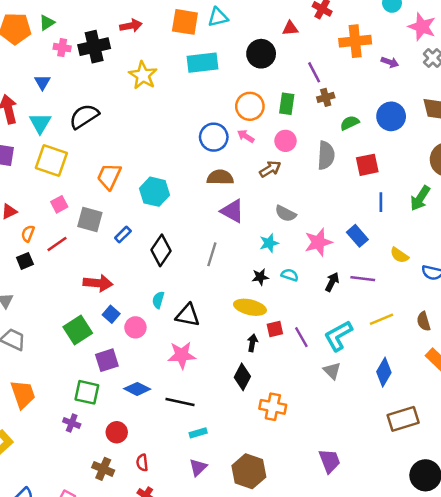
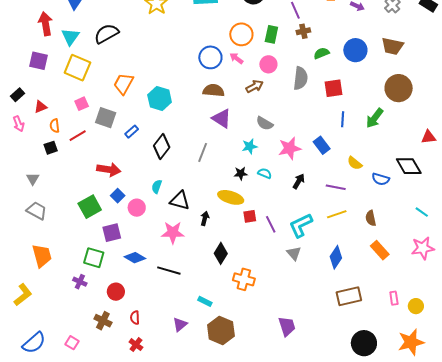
orange semicircle: (28, 234) -> (55, 126), turned -32
purple line: (363, 279) -> (336, 187), moved
black arrow: (252, 343) -> (205, 218), moved
cyan rectangle: (198, 433) -> (205, 301), moved, turned 40

